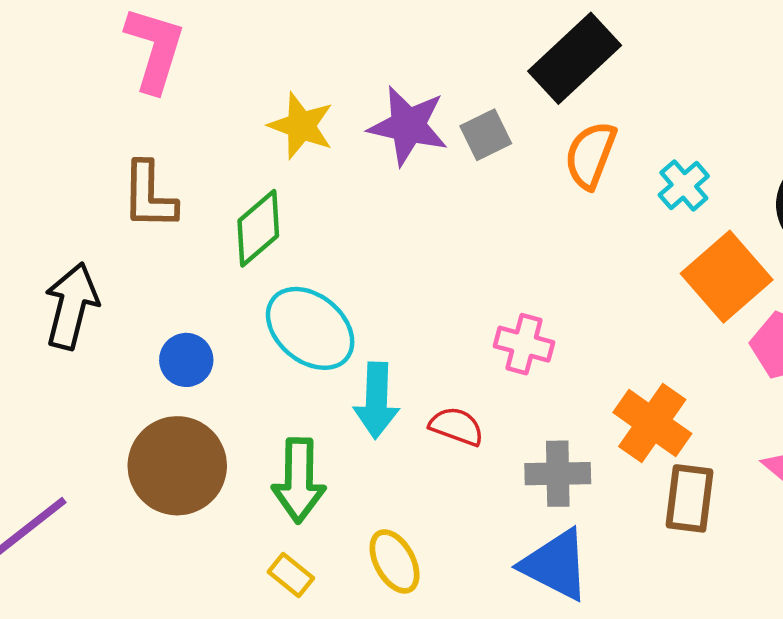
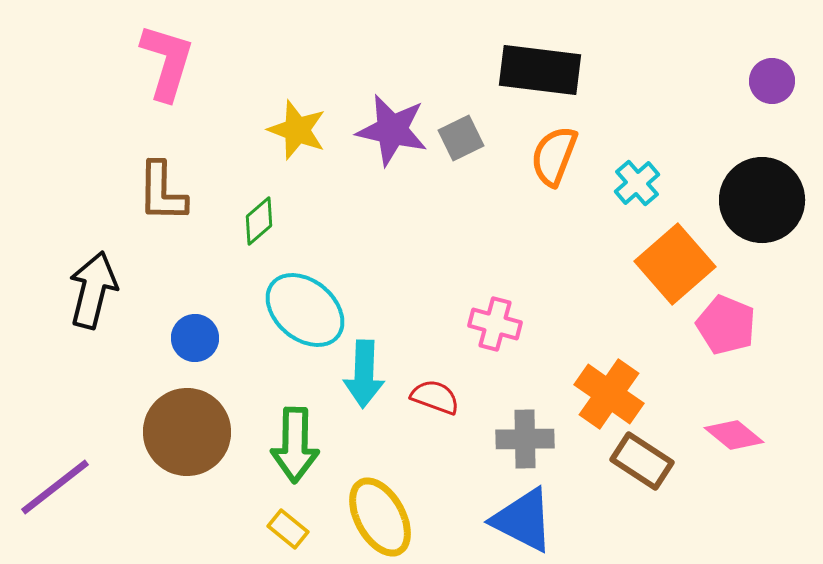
black rectangle: (575, 58) -> (540, 70), turned 50
green diamond: (258, 228) -> (259, 221), size x0.7
brown rectangle: (689, 498) -> (642, 461), turned -64
yellow ellipse: (395, 561) -> (380, 517), size x1.4

